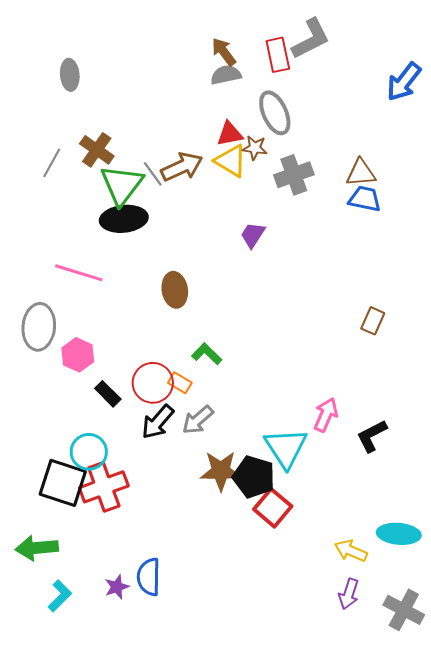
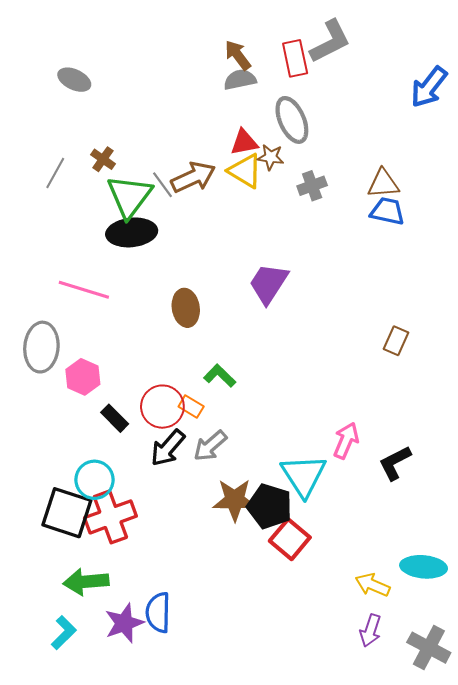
gray ellipse: (70, 75) -> (74, 80), turned -60
brown cross: (97, 150) -> (103, 159), size x0.7
gray cross: (294, 175) -> (312, 186), size x0.7
purple trapezoid: (253, 235) -> (269, 283), moved, size x1.5
green arrow: (37, 548) -> (86, 582), moved
purple star: (117, 587) -> (124, 623), size x1.5

